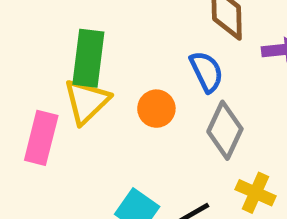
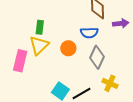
green rectangle: (88, 58) -> (40, 27), size x0.6
blue semicircle: (207, 72) -> (89, 33), turned 114

